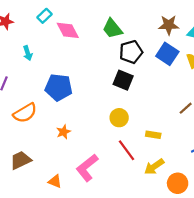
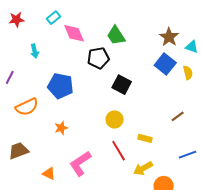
brown star: (169, 25) -> (169, 37), turned 30
black pentagon: (131, 52) -> (98, 58), moved

